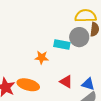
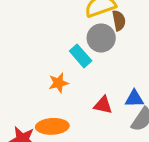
cyan rectangle: (62, 44) -> (81, 56), turned 56

